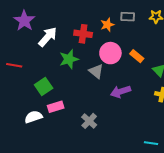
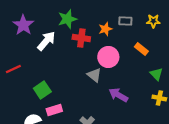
orange rectangle: (137, 56) -> (141, 49), moved
green star: (69, 59) -> (67, 19), moved
red line: (14, 65) -> (13, 69), turned -35
purple arrow: (121, 92) -> (118, 95), turned 48

